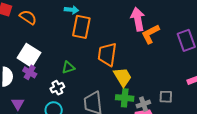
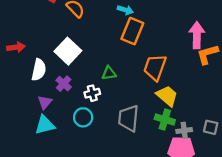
purple cross: (30, 72) -> (64, 84), moved
yellow trapezoid: (123, 77) -> (167, 96), turned -30

